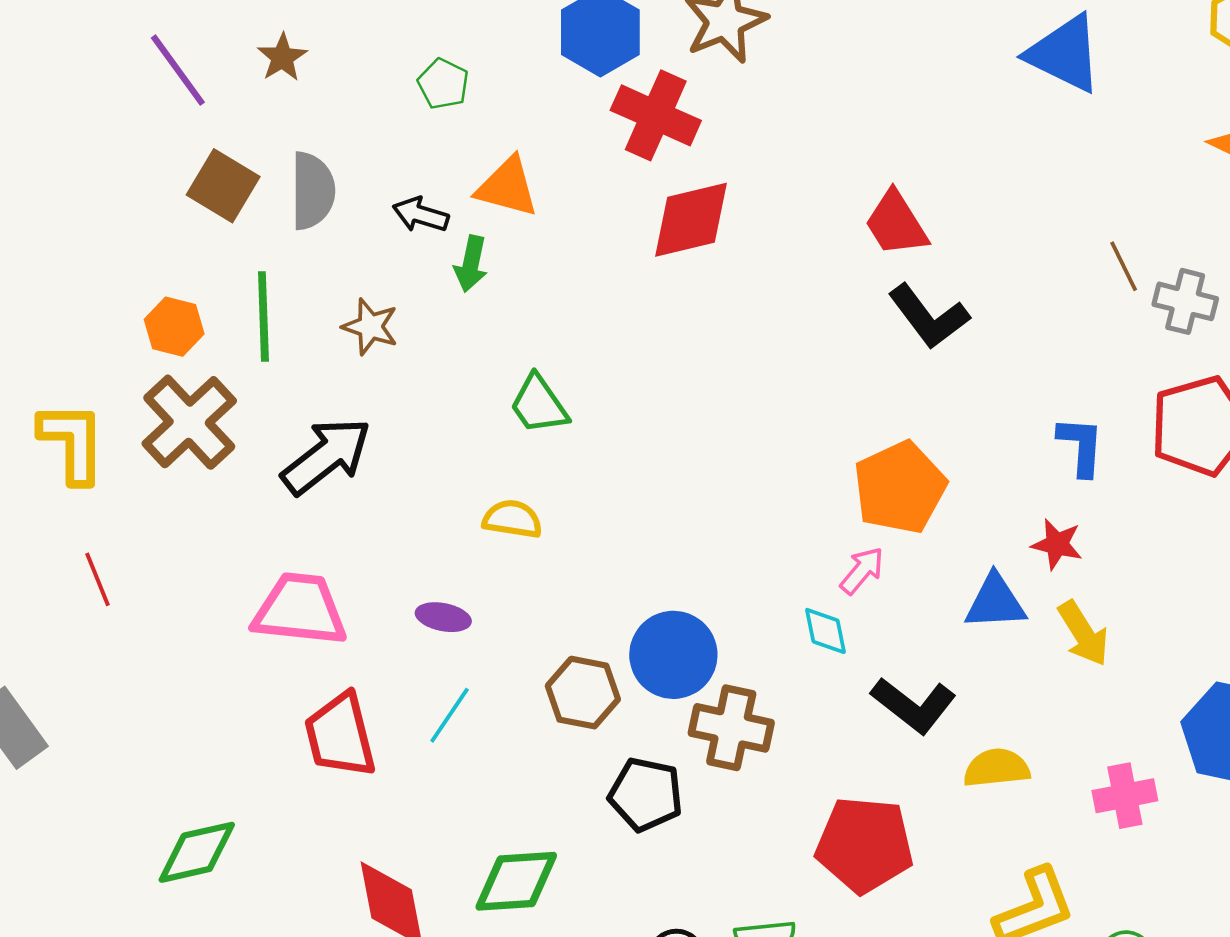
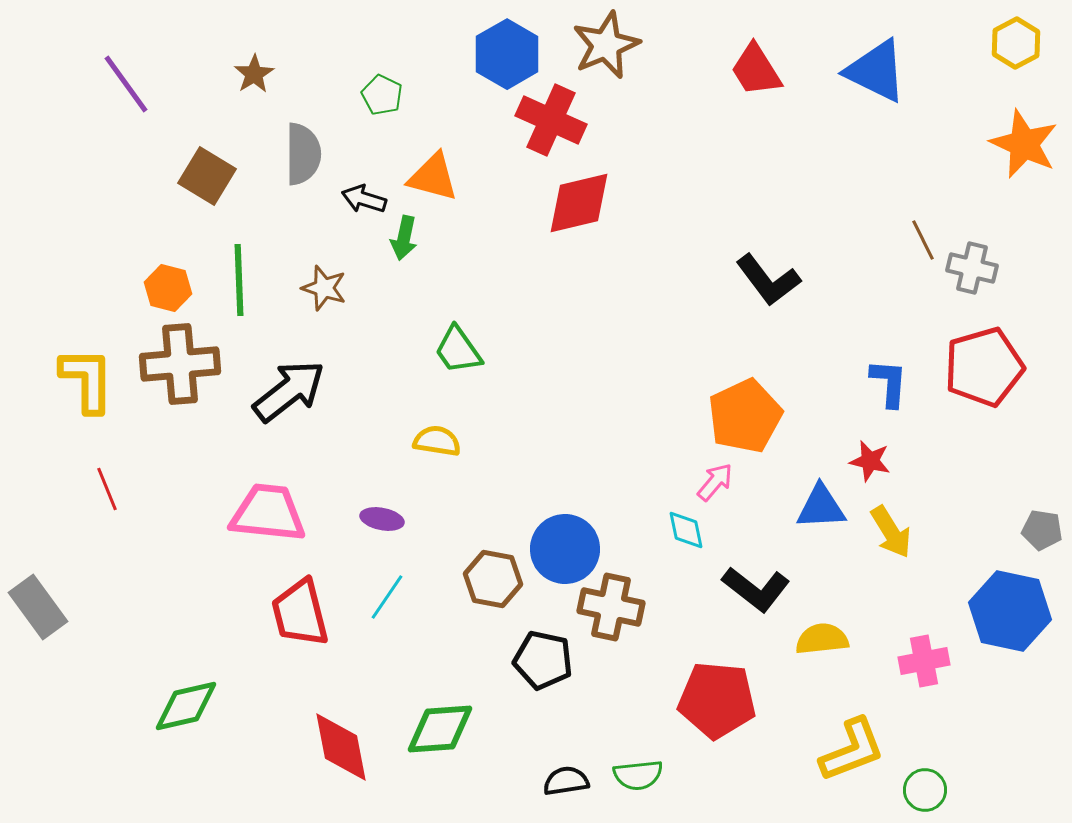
purple line: (178, 70) -> (126, 84), moved
gray semicircle: (312, 191) -> (303, 154), moved
red trapezoid: (896, 223) -> (756, 70), moved
brown cross: (189, 422) -> (180, 364), turned 38

